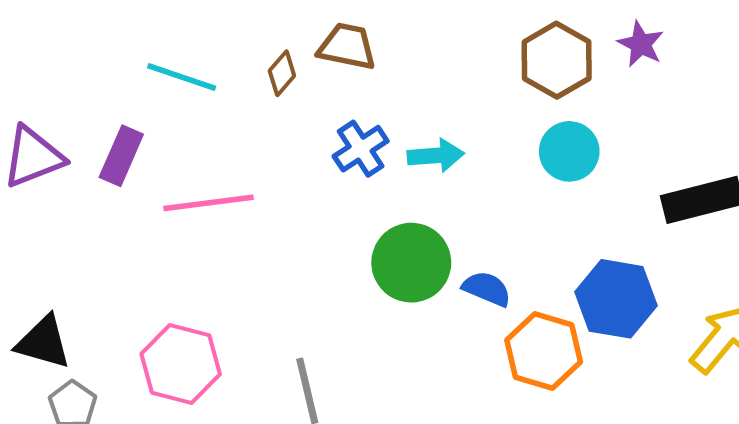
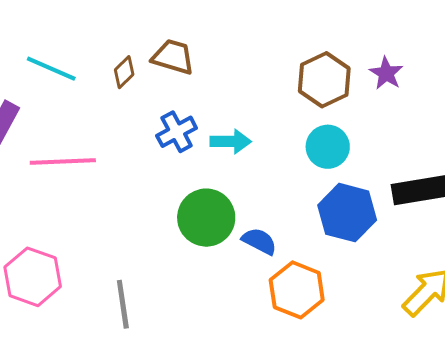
blue hexagon: (616, 299) -> (347, 213), moved

